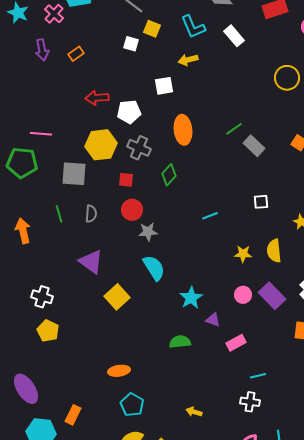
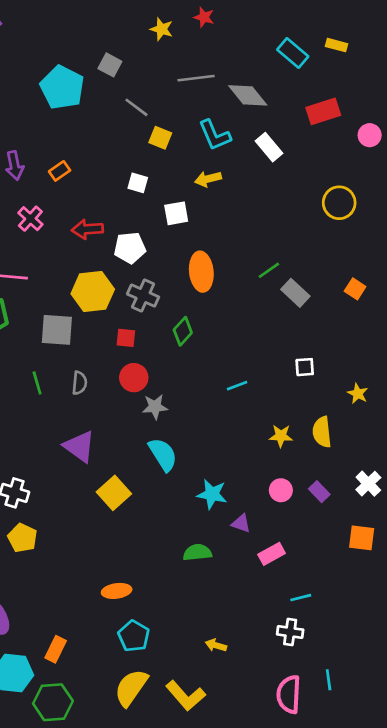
pink cross: (54, 14) -> (30, 219), moved
white square: (131, 44) -> (138, 183), moved
purple rectangle: (272, 296) -> (319, 492), size x0.6
cyan star: (191, 298) -> (212, 494), turned -30

